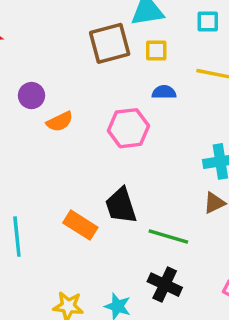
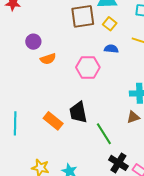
yellow square: (156, 51) -> (110, 24), turned 32
green line: (168, 236) -> (104, 134), turned 35
black cross: (165, 285) -> (118, 163), moved

